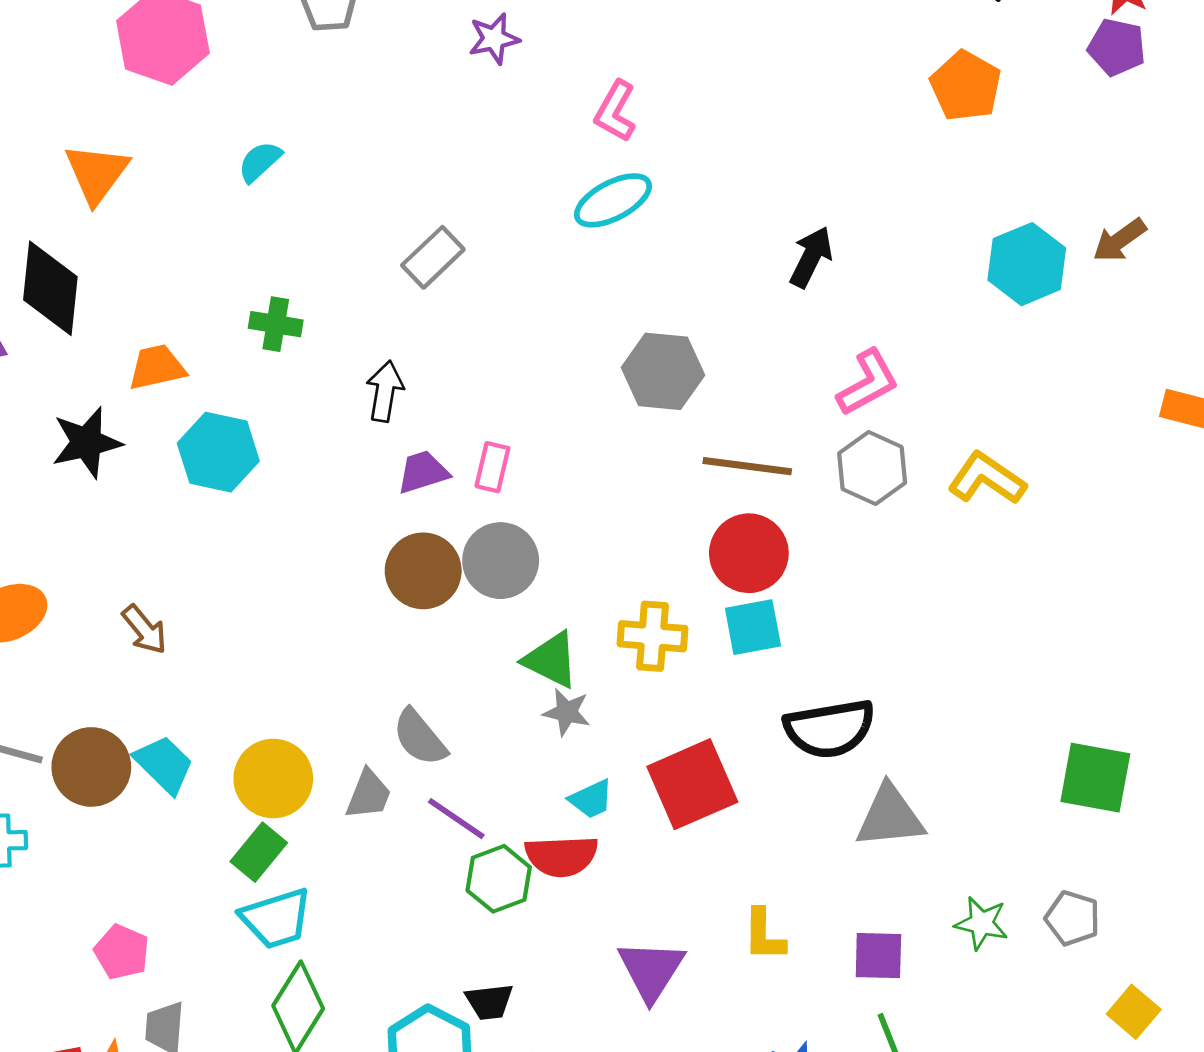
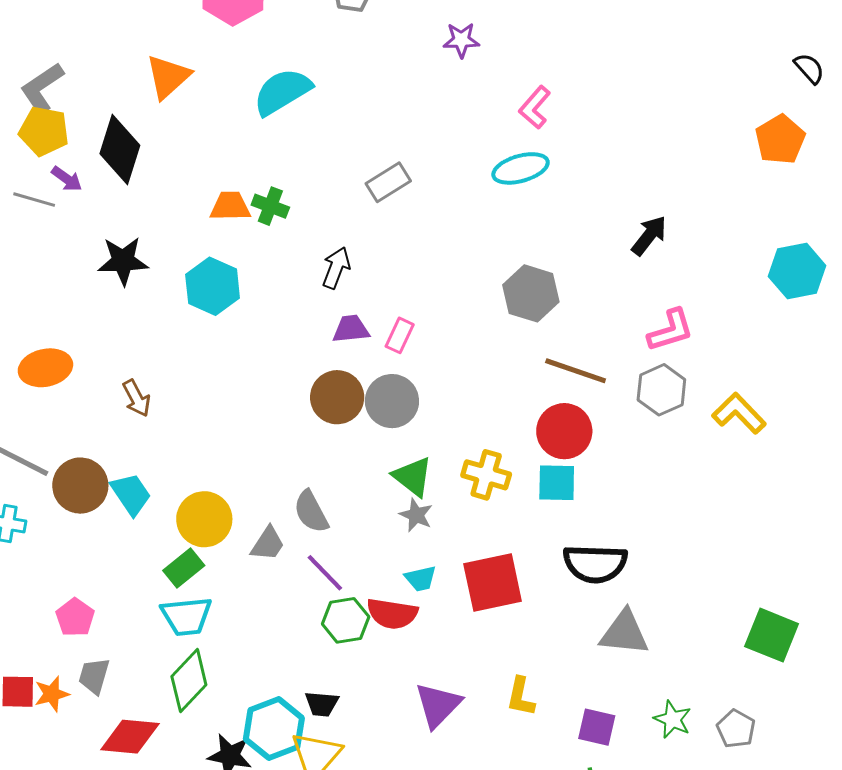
cyan semicircle: (260, 162) -> (282, 92), size x1.8
orange trapezoid: (157, 367) -> (230, 206), moved

